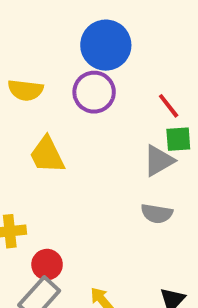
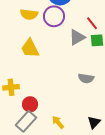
yellow semicircle: (25, 90) -> (29, 14), moved
gray triangle: (159, 161) -> (77, 37), moved

